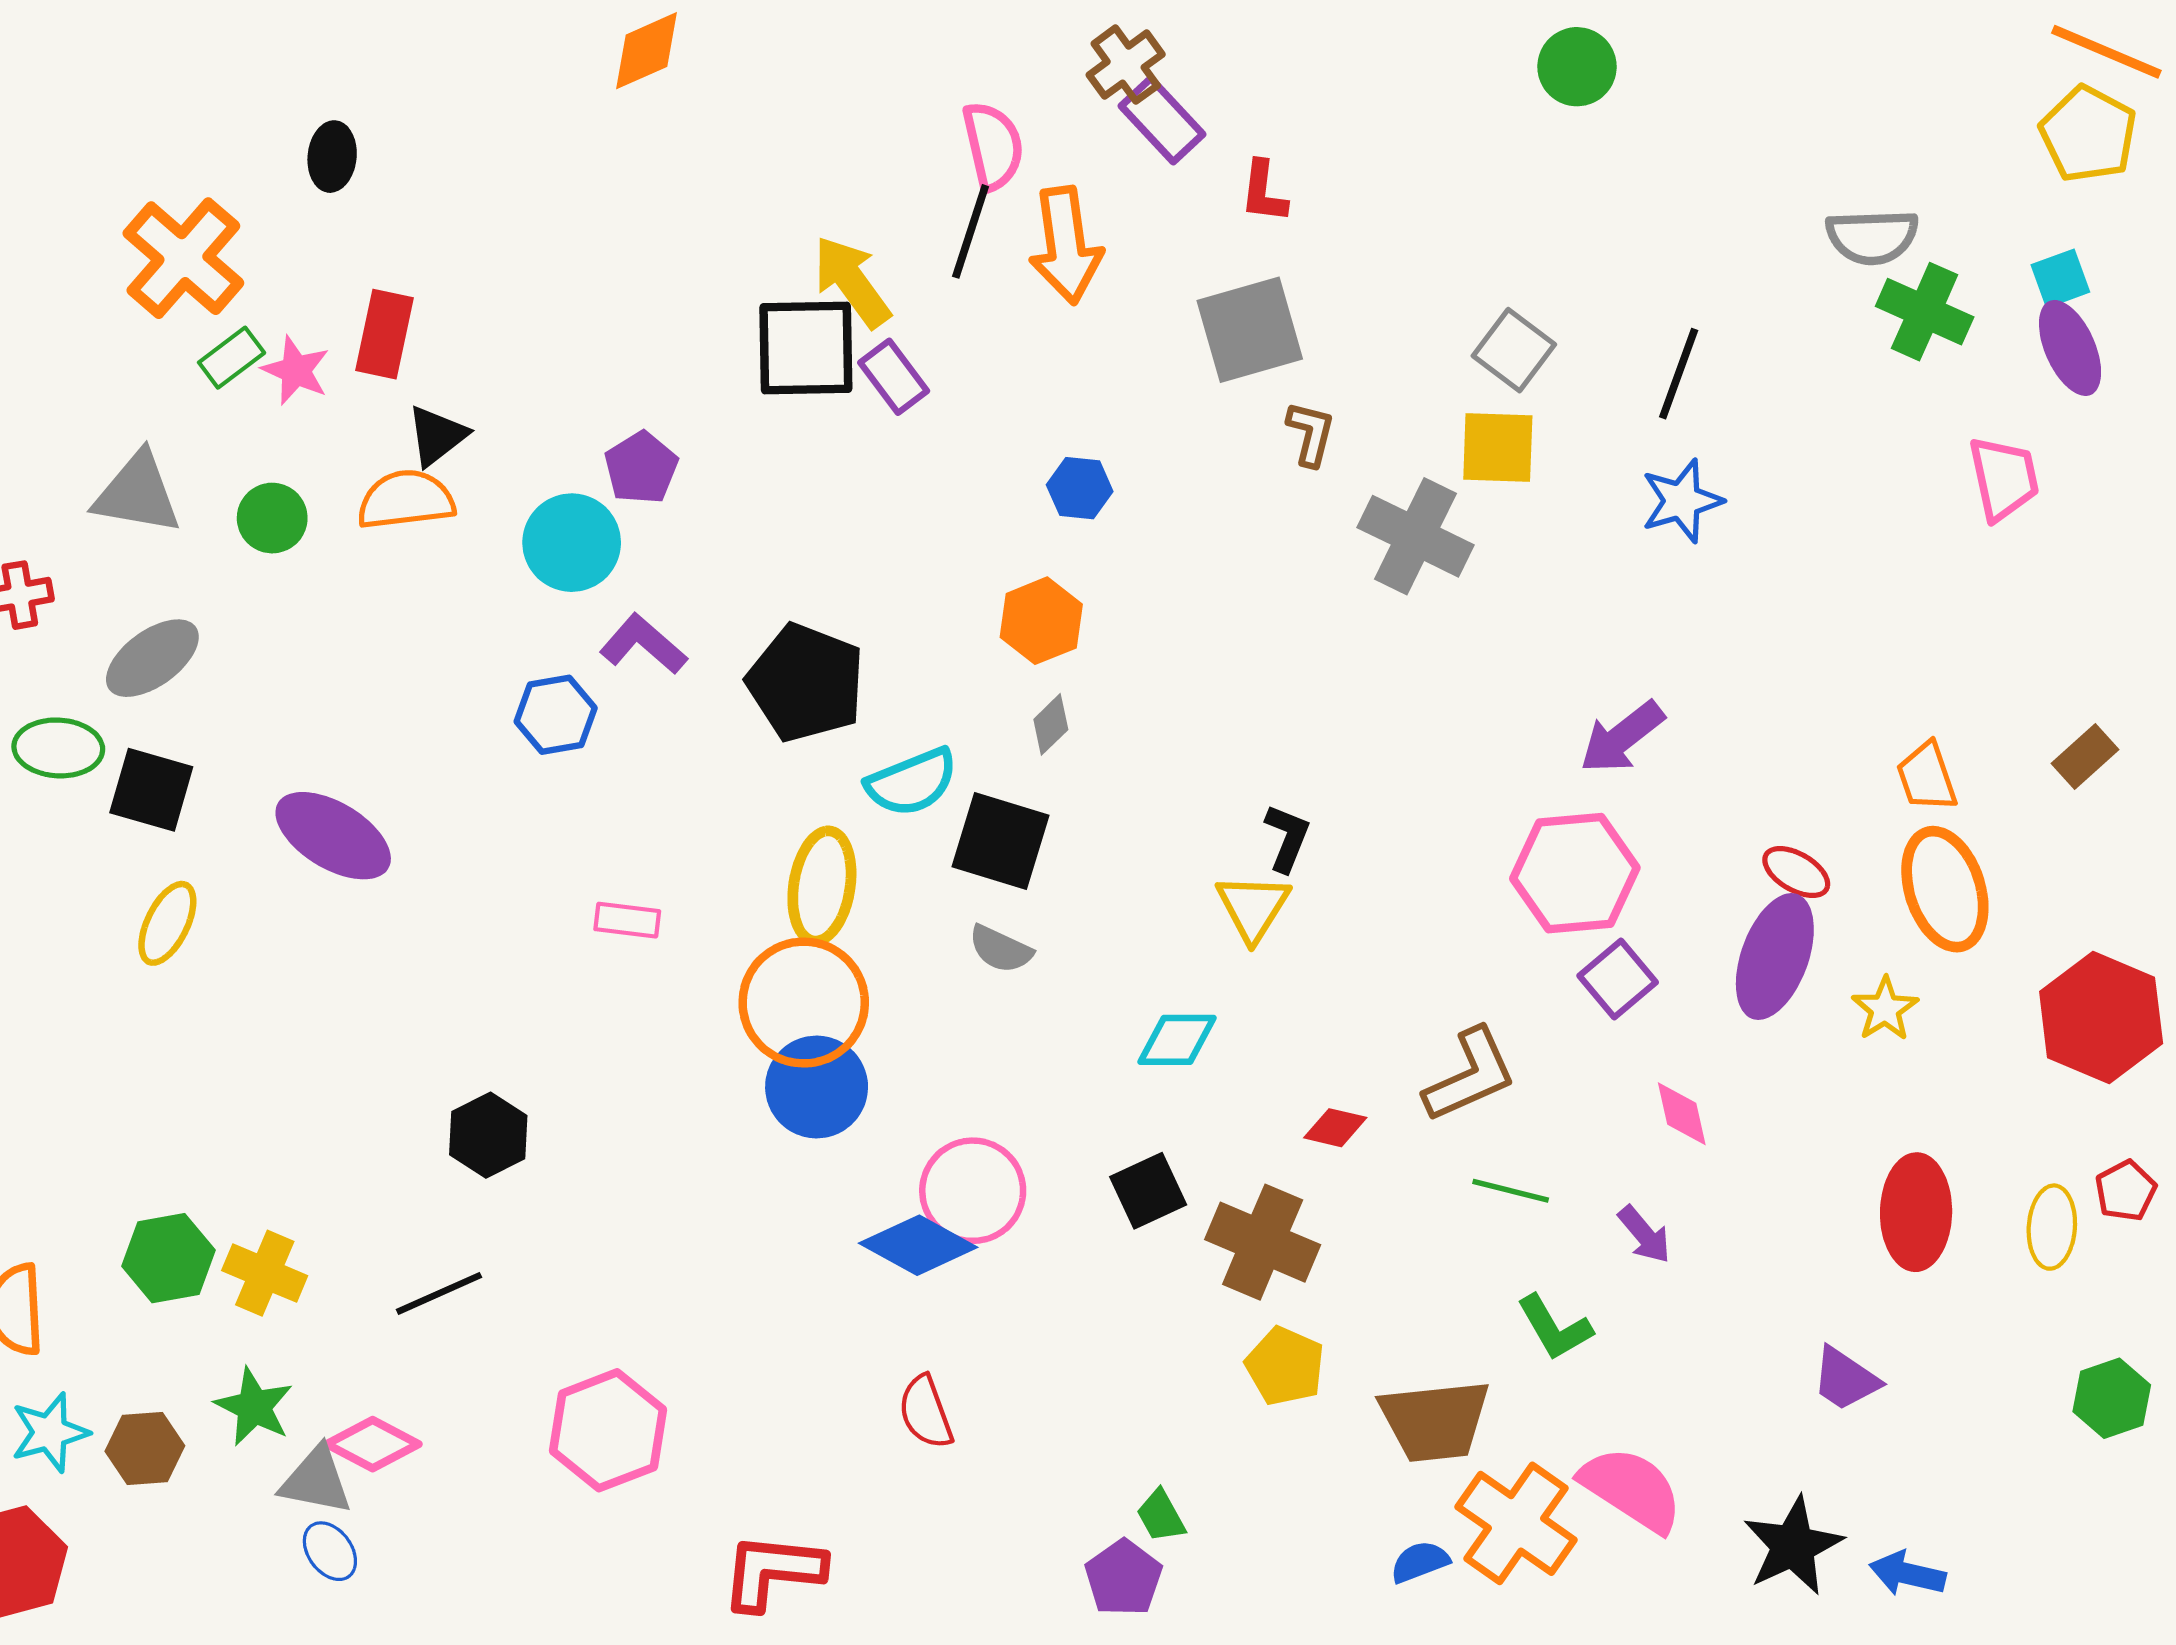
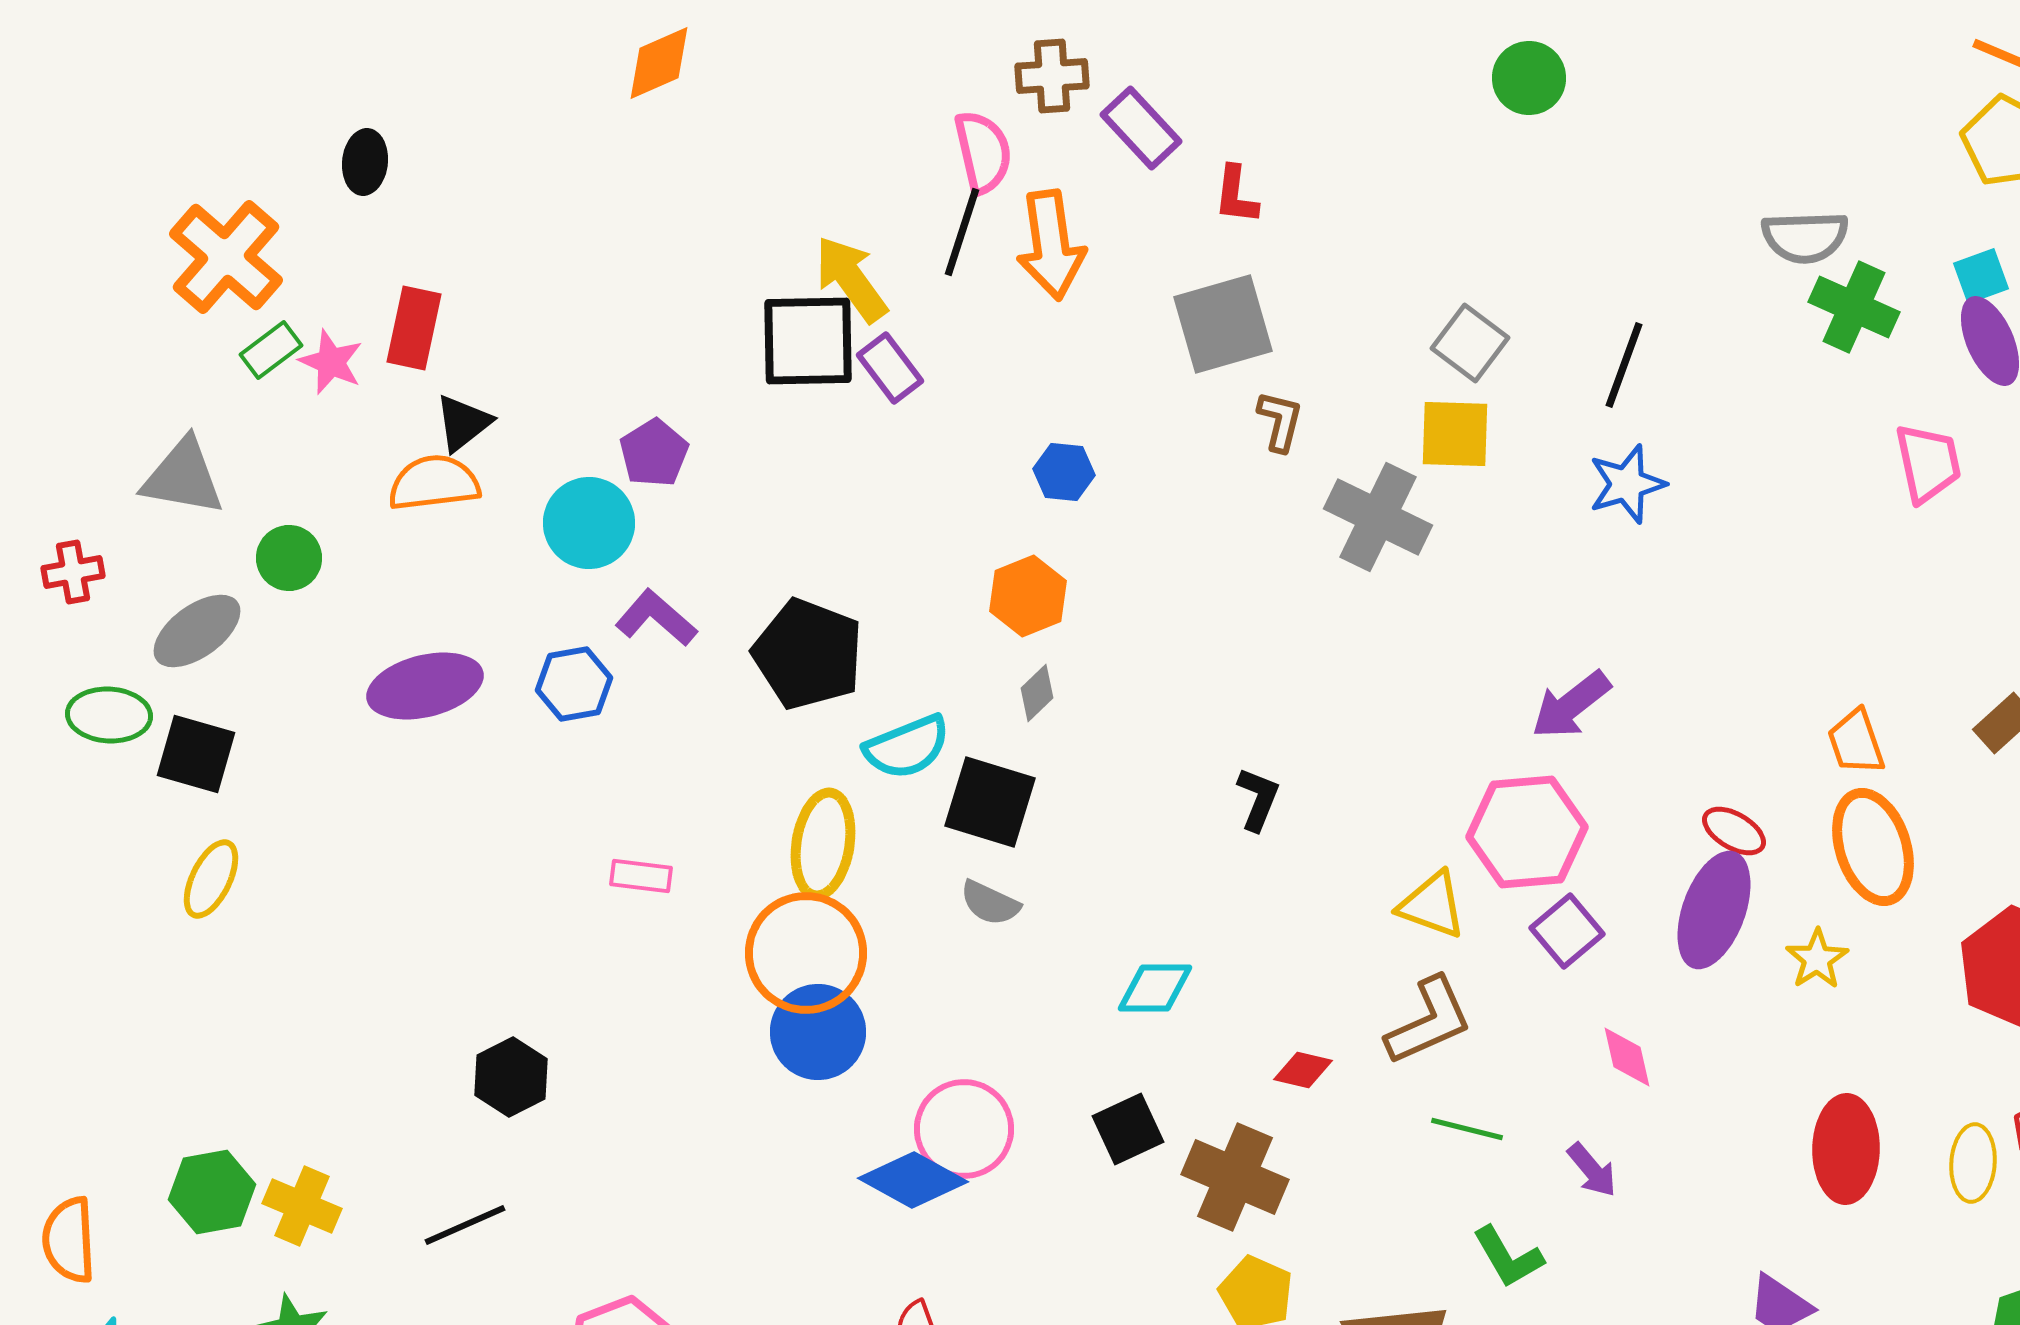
brown cross: (1126, 65) -> (1052, 76), moved, turned 32
green circle: (272, 518) -> (289, 558), moved
purple ellipse: (333, 836) -> (425, 686), moved, turned -45
yellow triangle: (1253, 907) -> (1432, 905), moved, turned -42

